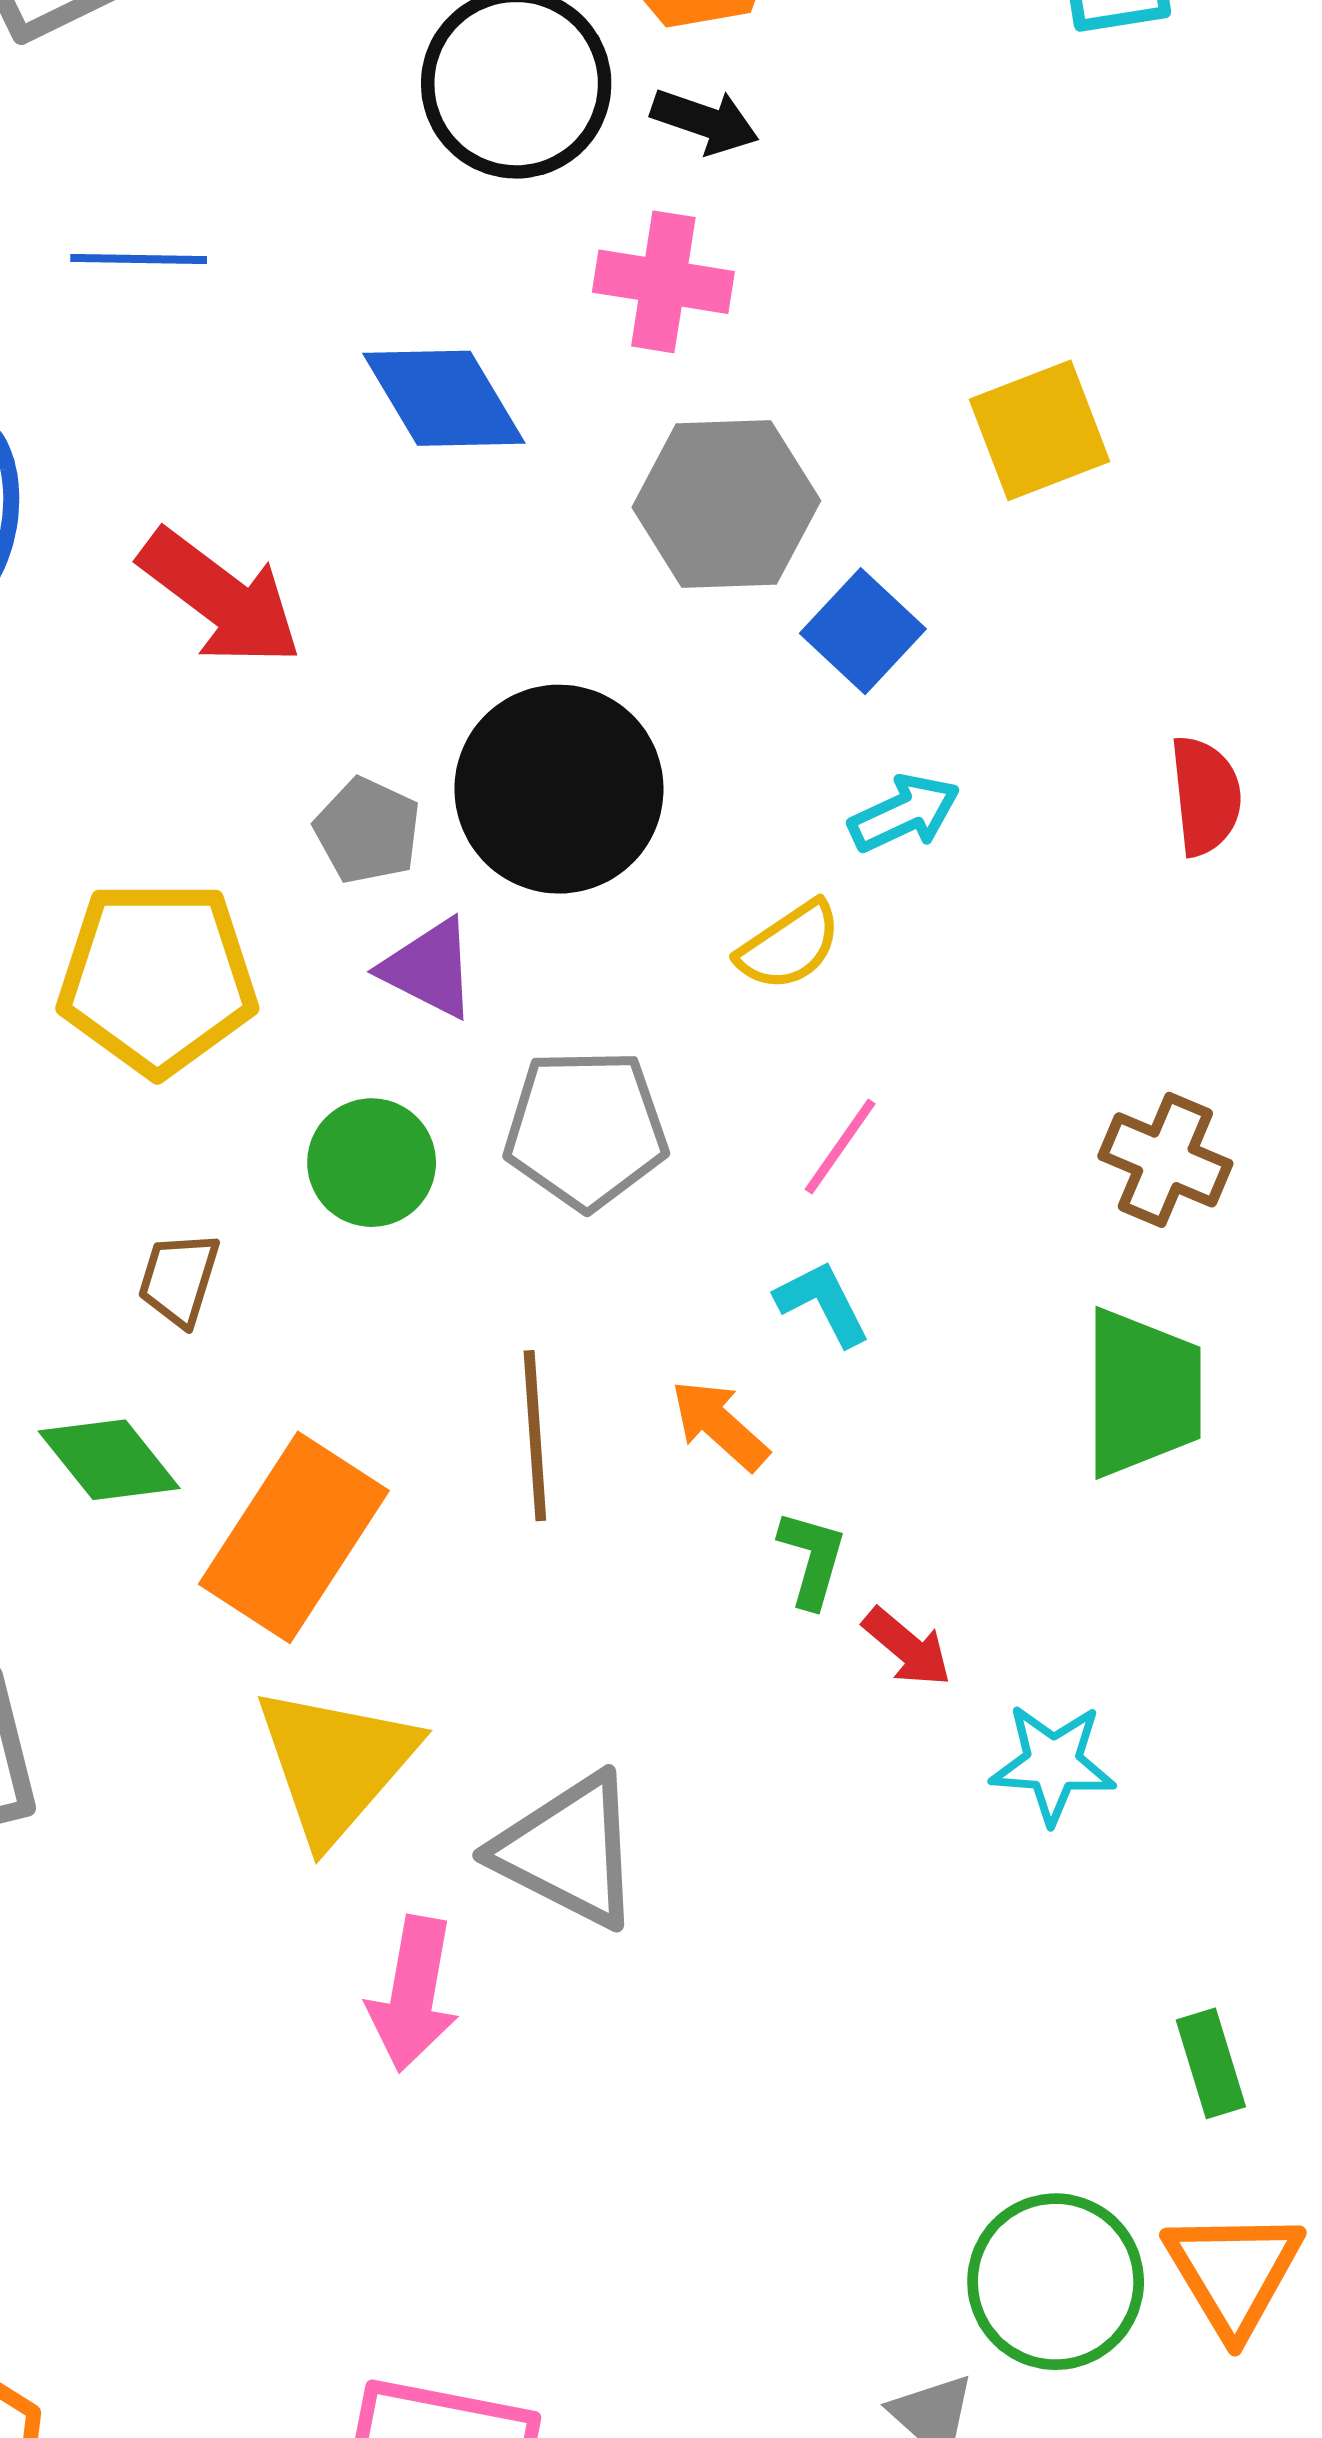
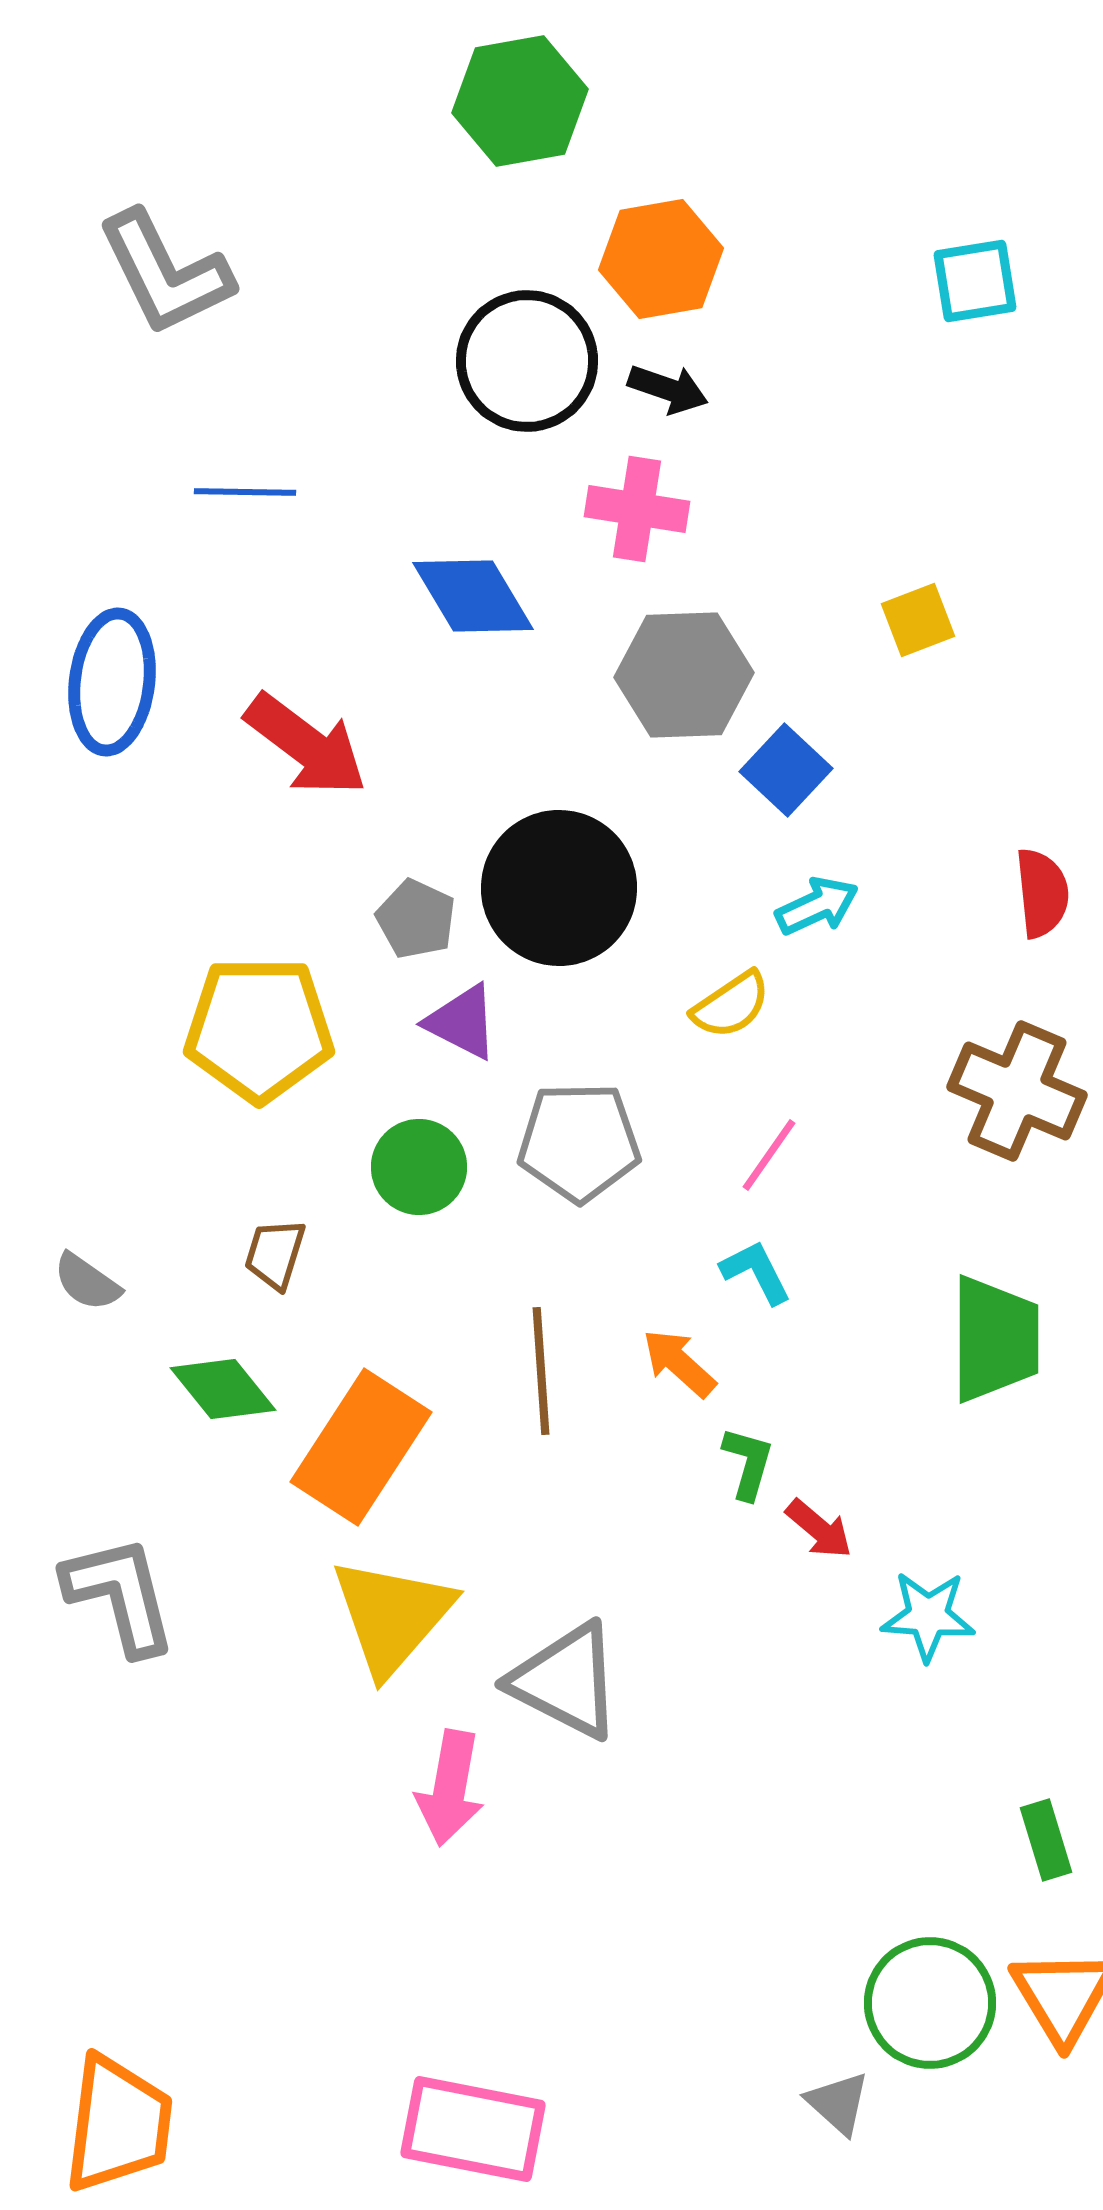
yellow square: (1040, 430) -> (918, 620), size x0.7
brown cross: (1165, 1160) -> (1017, 1091), moved, size x1.4

